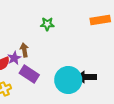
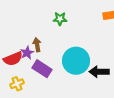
cyan circle: (68, 80) -> (76, 61), moved

